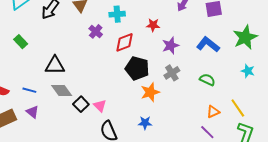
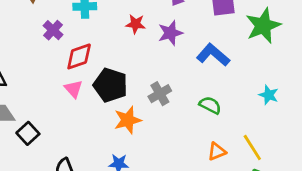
green star: (245, 37) -> (263, 26), moved
red diamond: (124, 42) -> (79, 56), moved
purple star: (170, 46) -> (170, 33), moved
pink triangle: (100, 106) -> (73, 89), moved

